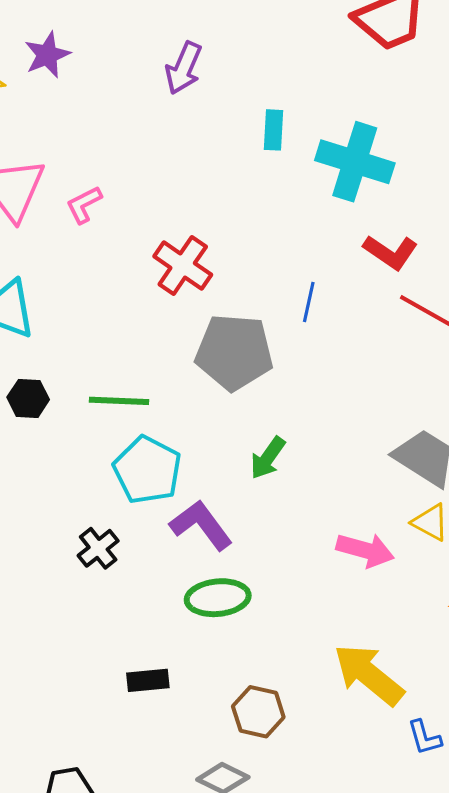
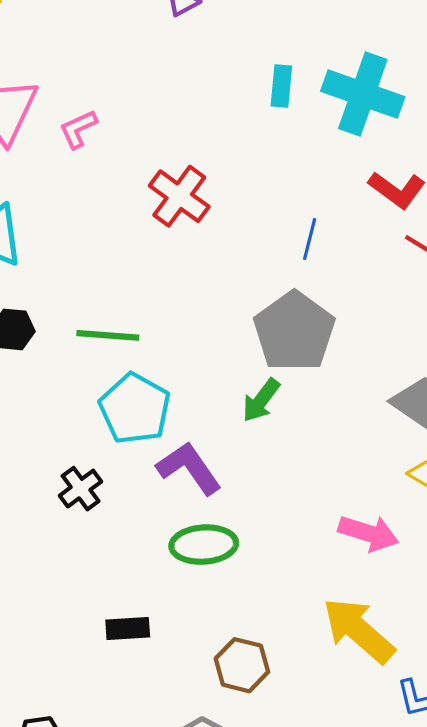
cyan rectangle: (274, 130) -> (281, 86), moved
gray pentagon: (234, 352) -> (294, 332), moved, turned 30
pink arrow: (365, 550) -> (368, 533), moved

